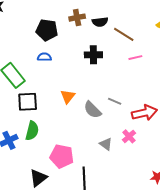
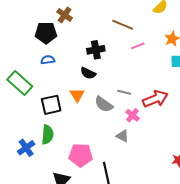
brown cross: (77, 18) -> (65, 15), moved, turned -35
black semicircle: (100, 22) -> (88, 73), moved, turned 42
black square: (28, 102) -> (51, 105), moved
pink cross: (129, 136) -> (133, 115), moved

